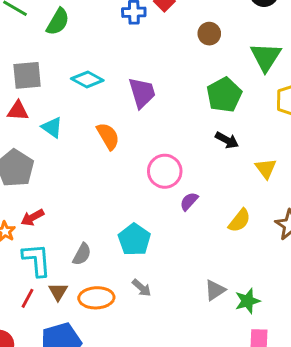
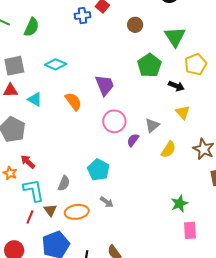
purple trapezoid: (142, 93) -> (105, 85), moved
black arrow: (227, 140) -> (176, 86), moved
red arrow: (33, 217) -> (28, 162), turned 77
gray triangle: (215, 290) -> (152, 125), moved

